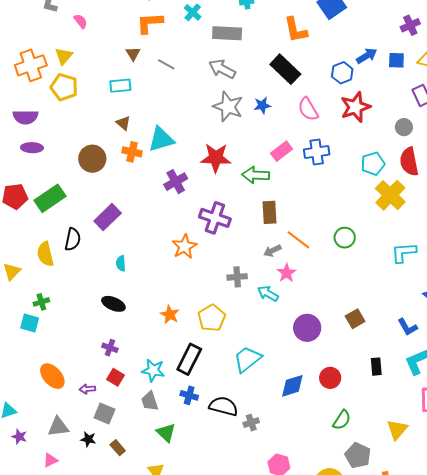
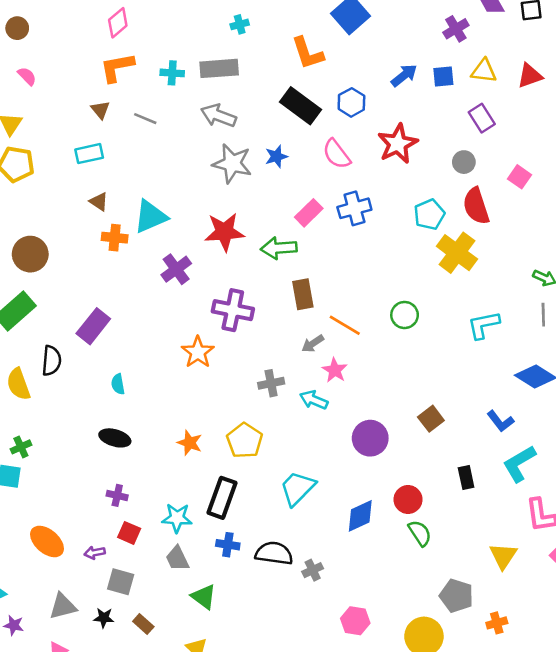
cyan cross: (193, 12) -> (172, 73), moved, turned -30
blue hexagon: (342, 73) -> (351, 102), moved
brown circle: (92, 159) -> (30, 254), moved
green semicircle: (342, 420) -> (420, 533), moved, turned -60

